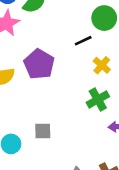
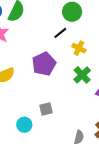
purple pentagon: (39, 64) -> (44, 64), moved, turned 30

